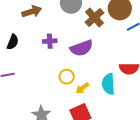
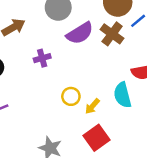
brown cross: (94, 17) -> (112, 34), moved
purple semicircle: (82, 48) -> (80, 33), moved

